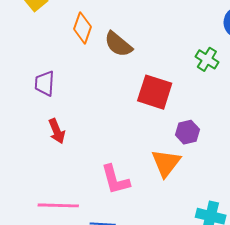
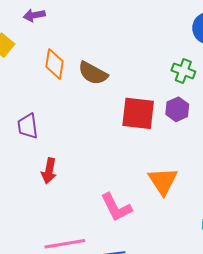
red arrow: (57, 131) -> (49, 171), turned 45
purple hexagon: (187, 132) -> (177, 109), moved

